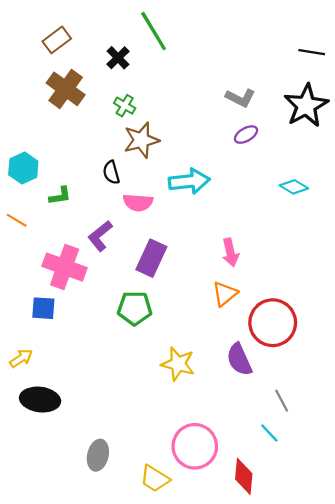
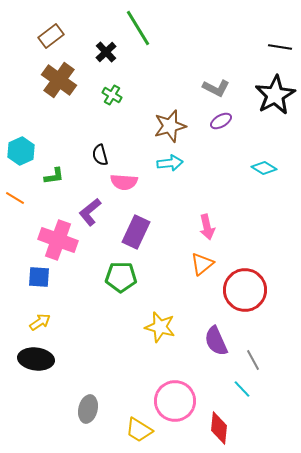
brown star: (141, 140) -> (170, 126), moved
cyan arrow: (189, 181) -> (170, 163), size x0.7
yellow arrow: (21, 358) -> (40, 322), moved
purple semicircle: (239, 359) -> (216, 341), moved

